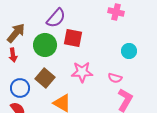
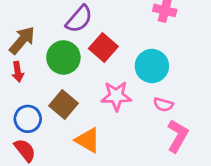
red square: (73, 38) -> (103, 47), turned 30
cyan circle: (129, 51) -> (152, 66), moved, size x1.5

